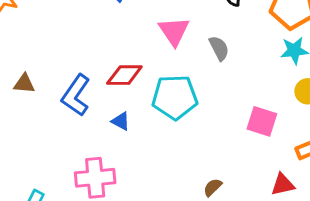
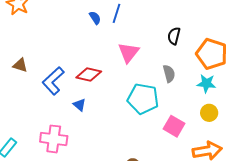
gray semicircle: (219, 48) -> (169, 74), moved
cyan pentagon: (175, 97) -> (143, 99), moved

